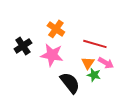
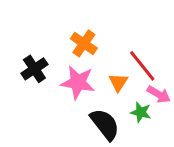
red line: (95, 44) -> (142, 66), turned 35
orange triangle: (88, 63) -> (118, 82), moved

